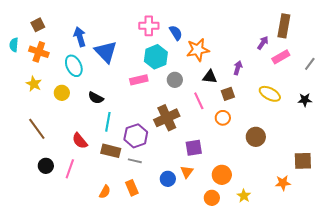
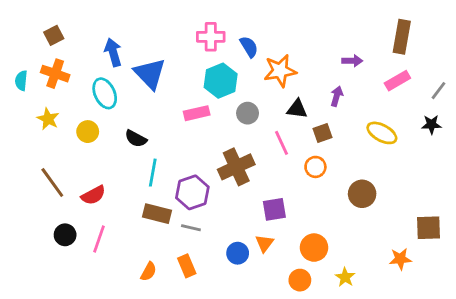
purple arrow: (263, 43) -> (352, 61), moved, turned 56
cyan semicircle: (14, 45) -> (21, 81), moved
black star: (305, 100) -> (431, 124), moved
red semicircle: (80, 141) -> (93, 195), moved, turned -78

